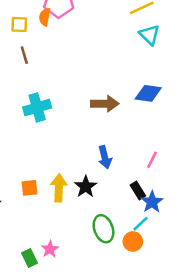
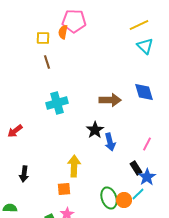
blue diamond: (148, 93) -> (144, 92), turned 65
black star: (86, 187) -> (95, 130), moved
orange square: (29, 188) -> (64, 189), moved
orange circle: (133, 241) -> (124, 200), moved

